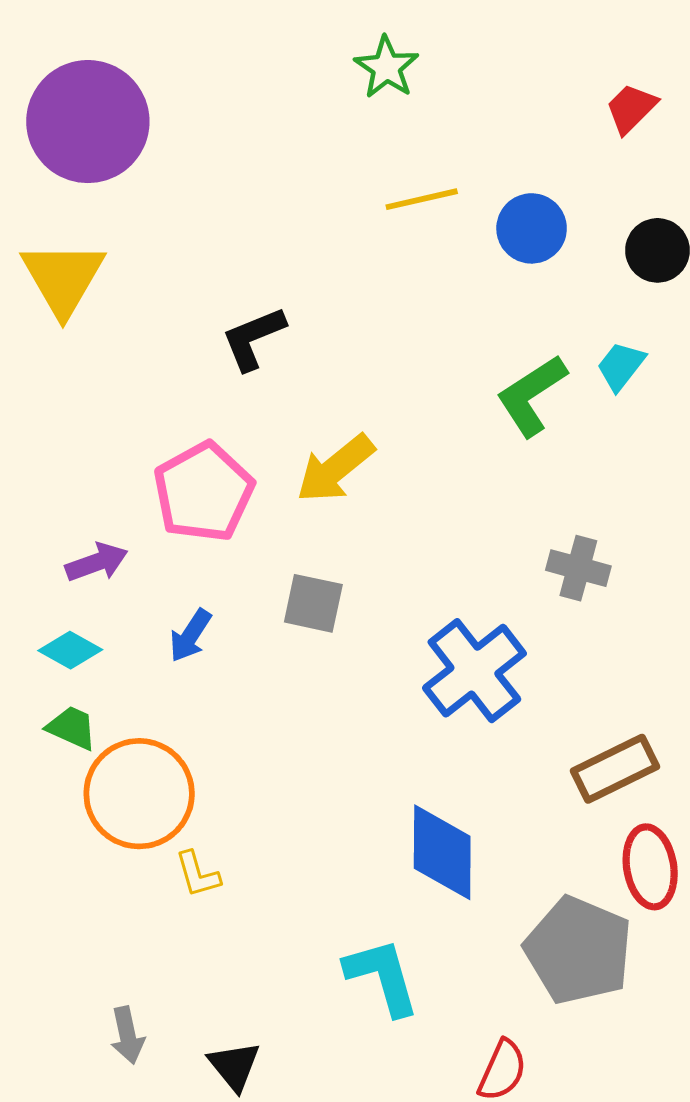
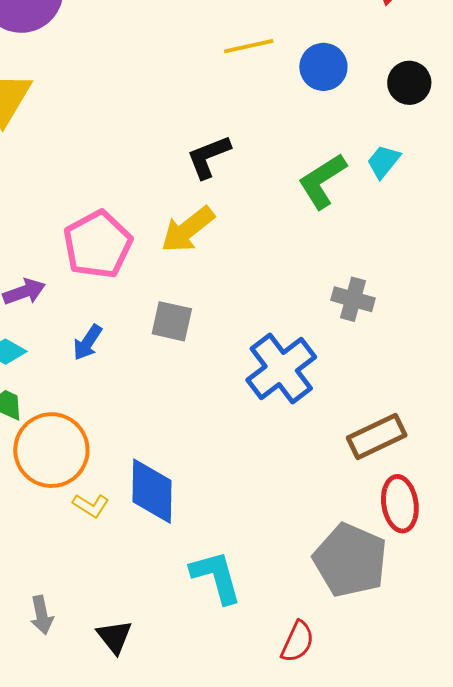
black L-shape: (253, 338) -> (209, 157), moved
blue diamond: (442, 852) -> (152, 491), moved
yellow L-shape: (198, 874) -> (91, 505), turned -42

